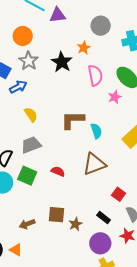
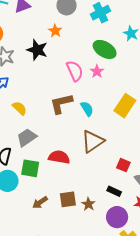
pink semicircle: (95, 75) -> (75, 71), moved
red semicircle: (58, 171) -> (59, 157), size x1.5
brown arrow: (27, 224) -> (40, 202), moved

